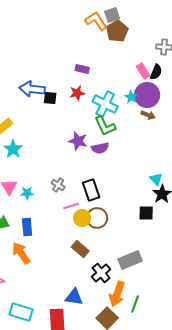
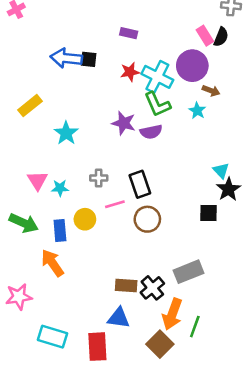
red star: (77, 93) -> (130, 72), moved
purple circle: (147, 95) -> (192, 66), moved
cyan star: (131, 97) -> (197, 111), moved
black square: (50, 98) -> (89, 59), moved
cyan star: (13, 149) -> (66, 133), moved
gray cross: (58, 185) -> (99, 178), turned -32
yellow circle: (82, 218) -> (85, 219), moved
brown rectangle: (80, 249) -> (126, 285), moved, turned -36

